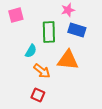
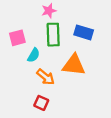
pink star: (68, 10) -> (49, 11), moved
pink square: (16, 15) -> (17, 38), moved

